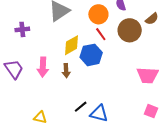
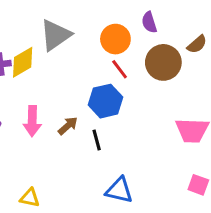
yellow diamond: (71, 45) -> (23, 62), moved
brown arrow: (66, 71) -> (68, 126), turned -128
black line: (81, 107) -> (97, 140), moved, turned -64

